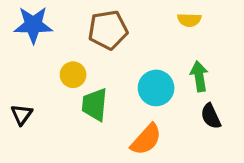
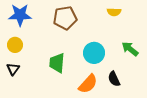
yellow circle: (73, 75) -> (15, 45), moved
green arrow: (199, 76) -> (130, 49), moved, turned -42
black semicircle: (211, 116) -> (114, 79), moved

